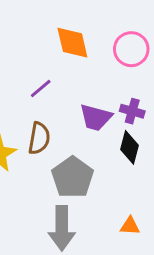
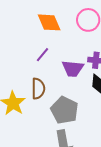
purple line: (41, 88) -> (43, 55), moved

